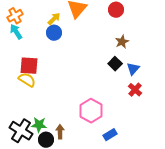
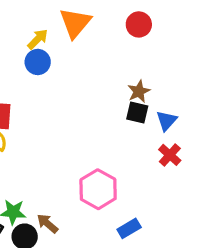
brown star: (122, 42) -> (139, 91), moved
black square: (115, 64) -> (137, 113), turned -32
brown arrow: (60, 132) -> (47, 223), turned -48

